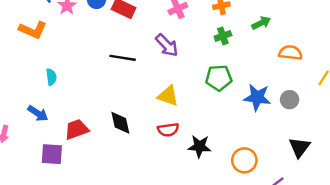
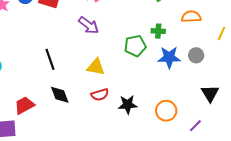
green cross: (223, 36) -> (158, 31), moved, turned 32
black line: (123, 58) -> (50, 59), moved, turned 70

